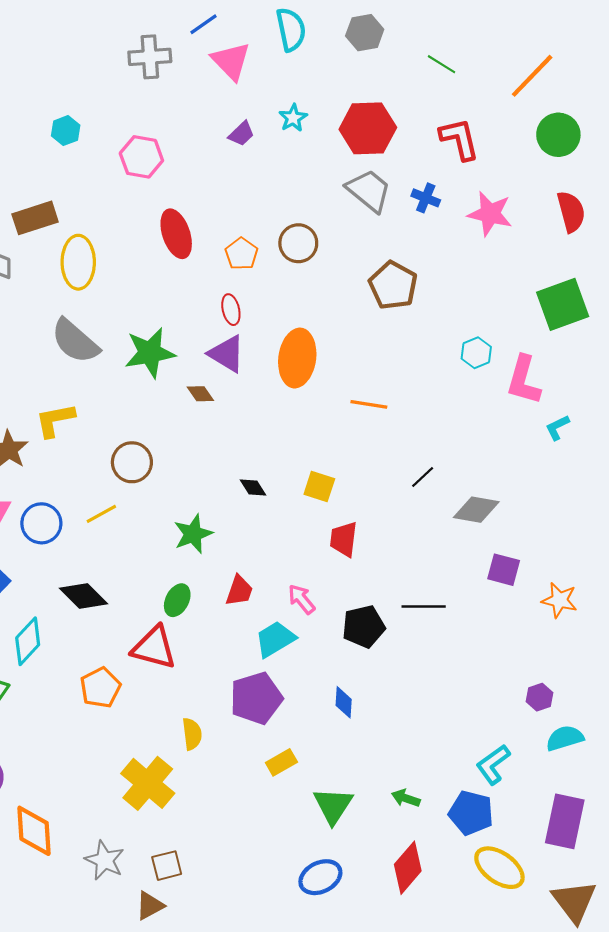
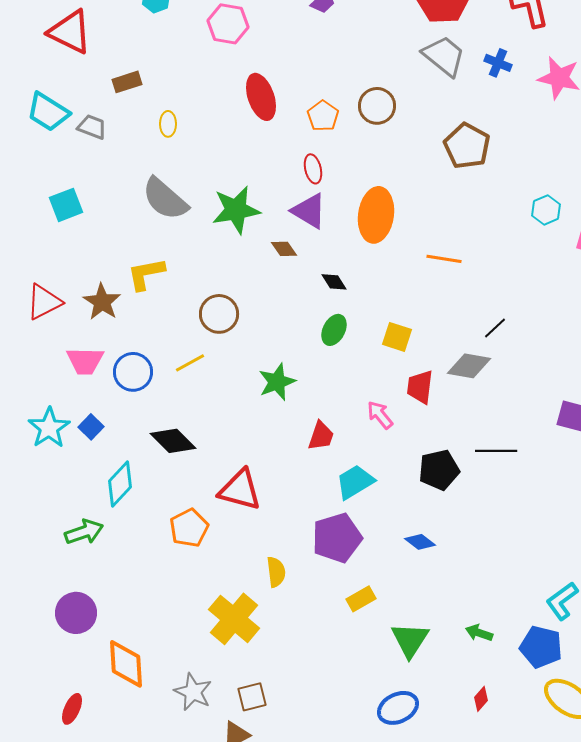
brown rectangle: (35, 218) -> (127, 82), size x0.7
yellow ellipse: (78, 262) -> (168, 124), size x0.5
black diamond: (253, 488) -> (334, 282), moved
gray diamond: (476, 510) -> (469, 366), moved
pink arrow: (301, 599) -> (380, 415), moved
green ellipse: (177, 600) -> (334, 330), moved
blue diamond: (344, 702) -> (420, 542), turned -56
red diamond: (408, 868) -> (481, 699), size x0.5

